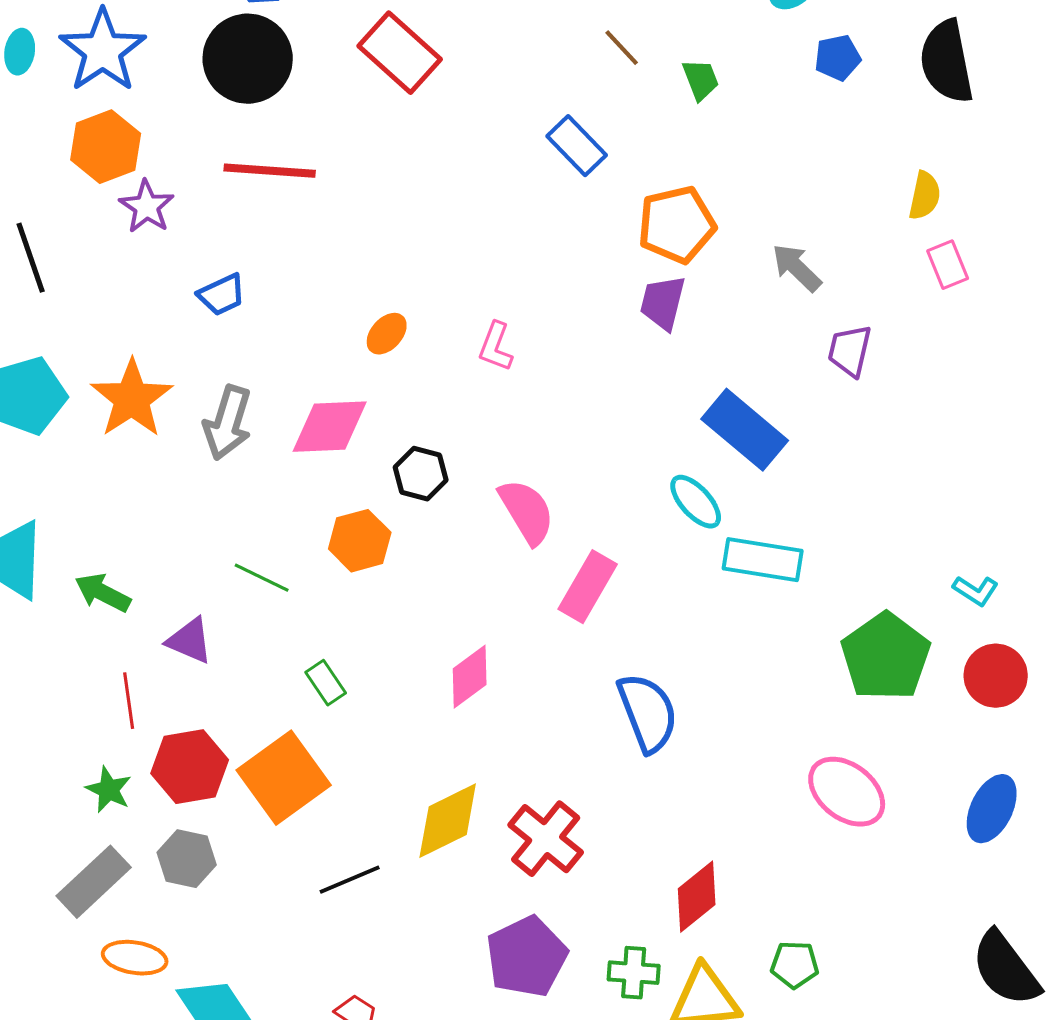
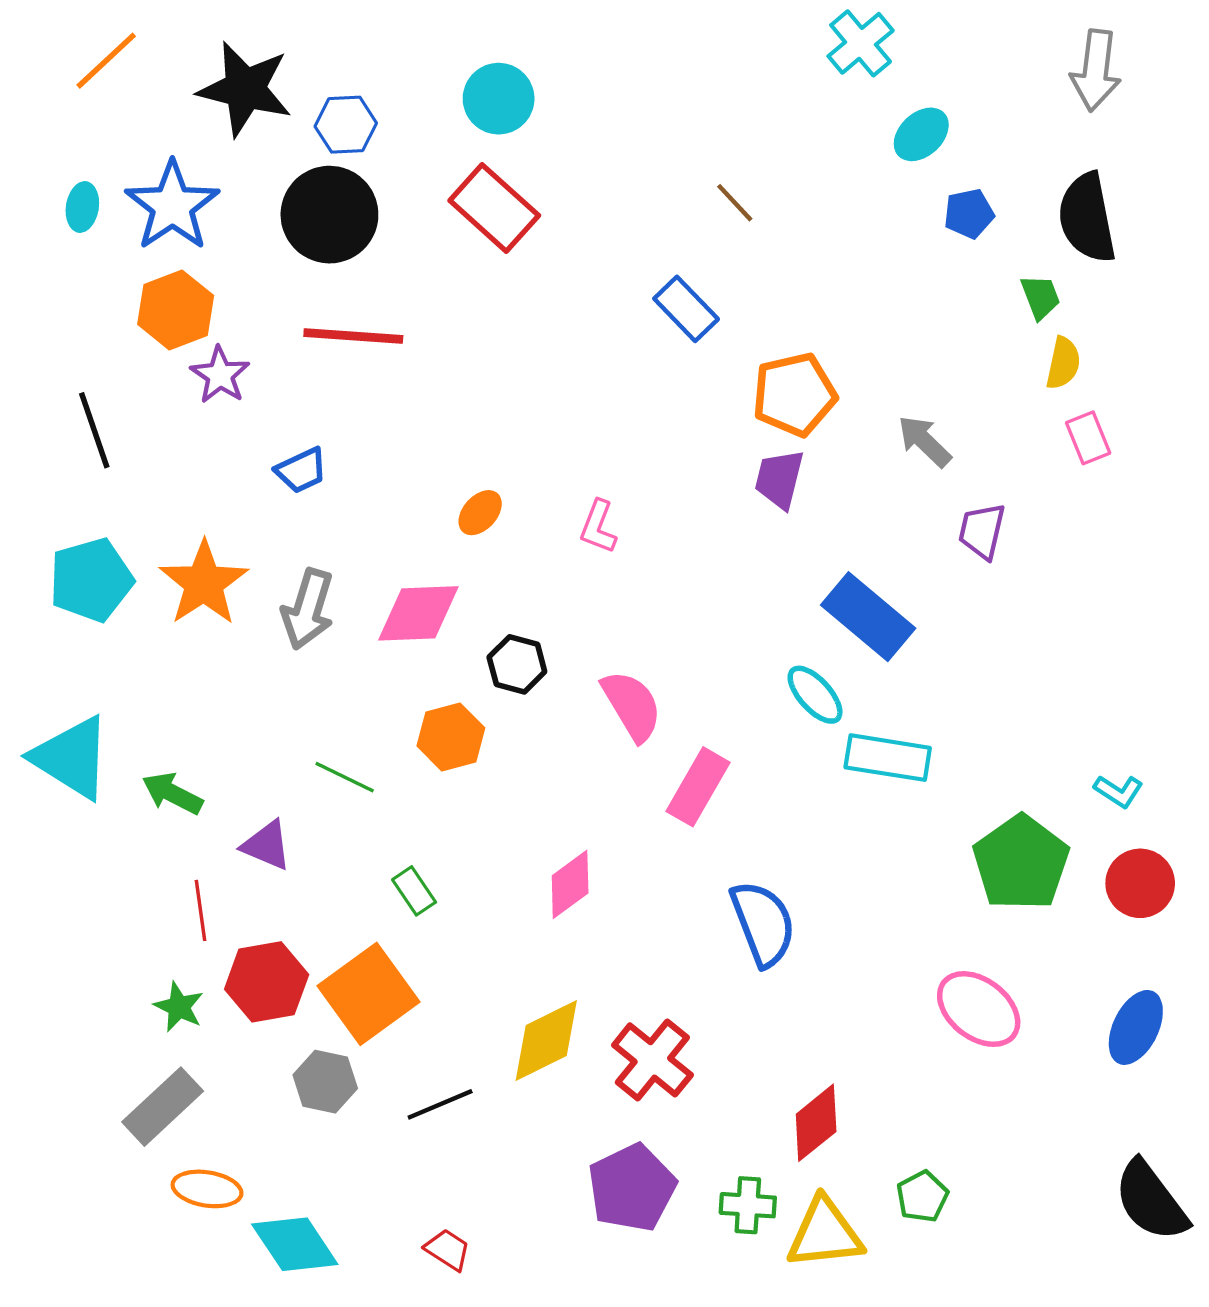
green trapezoid: (701, 80) -> (1040, 297), moved
gray hexagon: (187, 859) -> (325, 1082), moved
green pentagon: (795, 965) -> (922, 1197), turned -30

